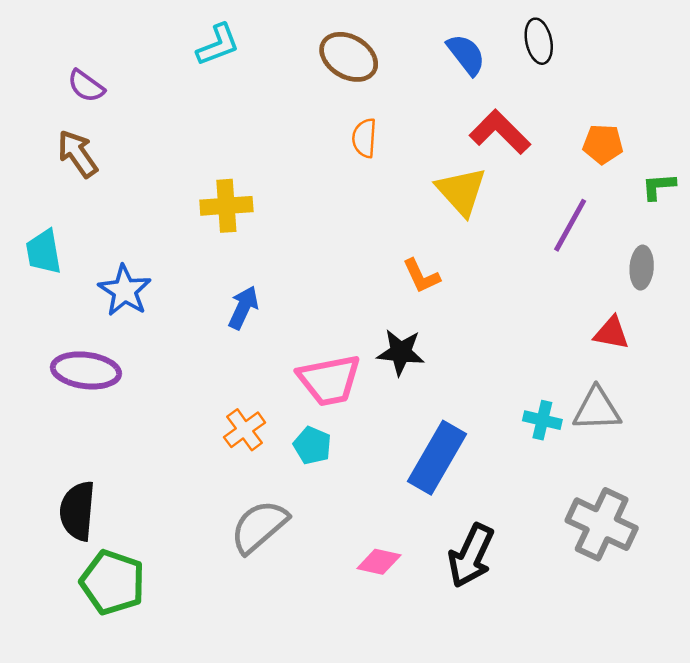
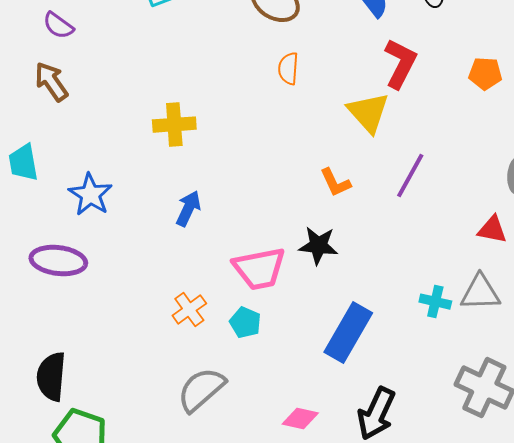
red L-shape: (500, 132) -> (400, 64), turned 72
purple line: (570, 225) -> (410, 176), moved

